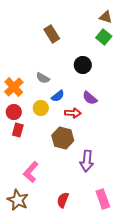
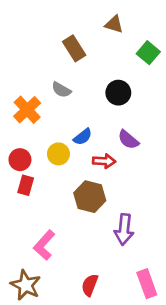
brown triangle: (106, 17) -> (114, 24), moved
gray semicircle: (43, 78) -> (61, 90), moved
orange cross: (14, 87) -> (27, 110), moved

